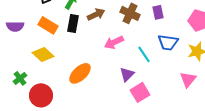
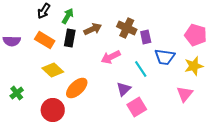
purple rectangle: (158, 12) -> (146, 37), moved
yellow diamond: (43, 54) -> (53, 70), moved
red circle: (41, 95) -> (53, 110), moved

